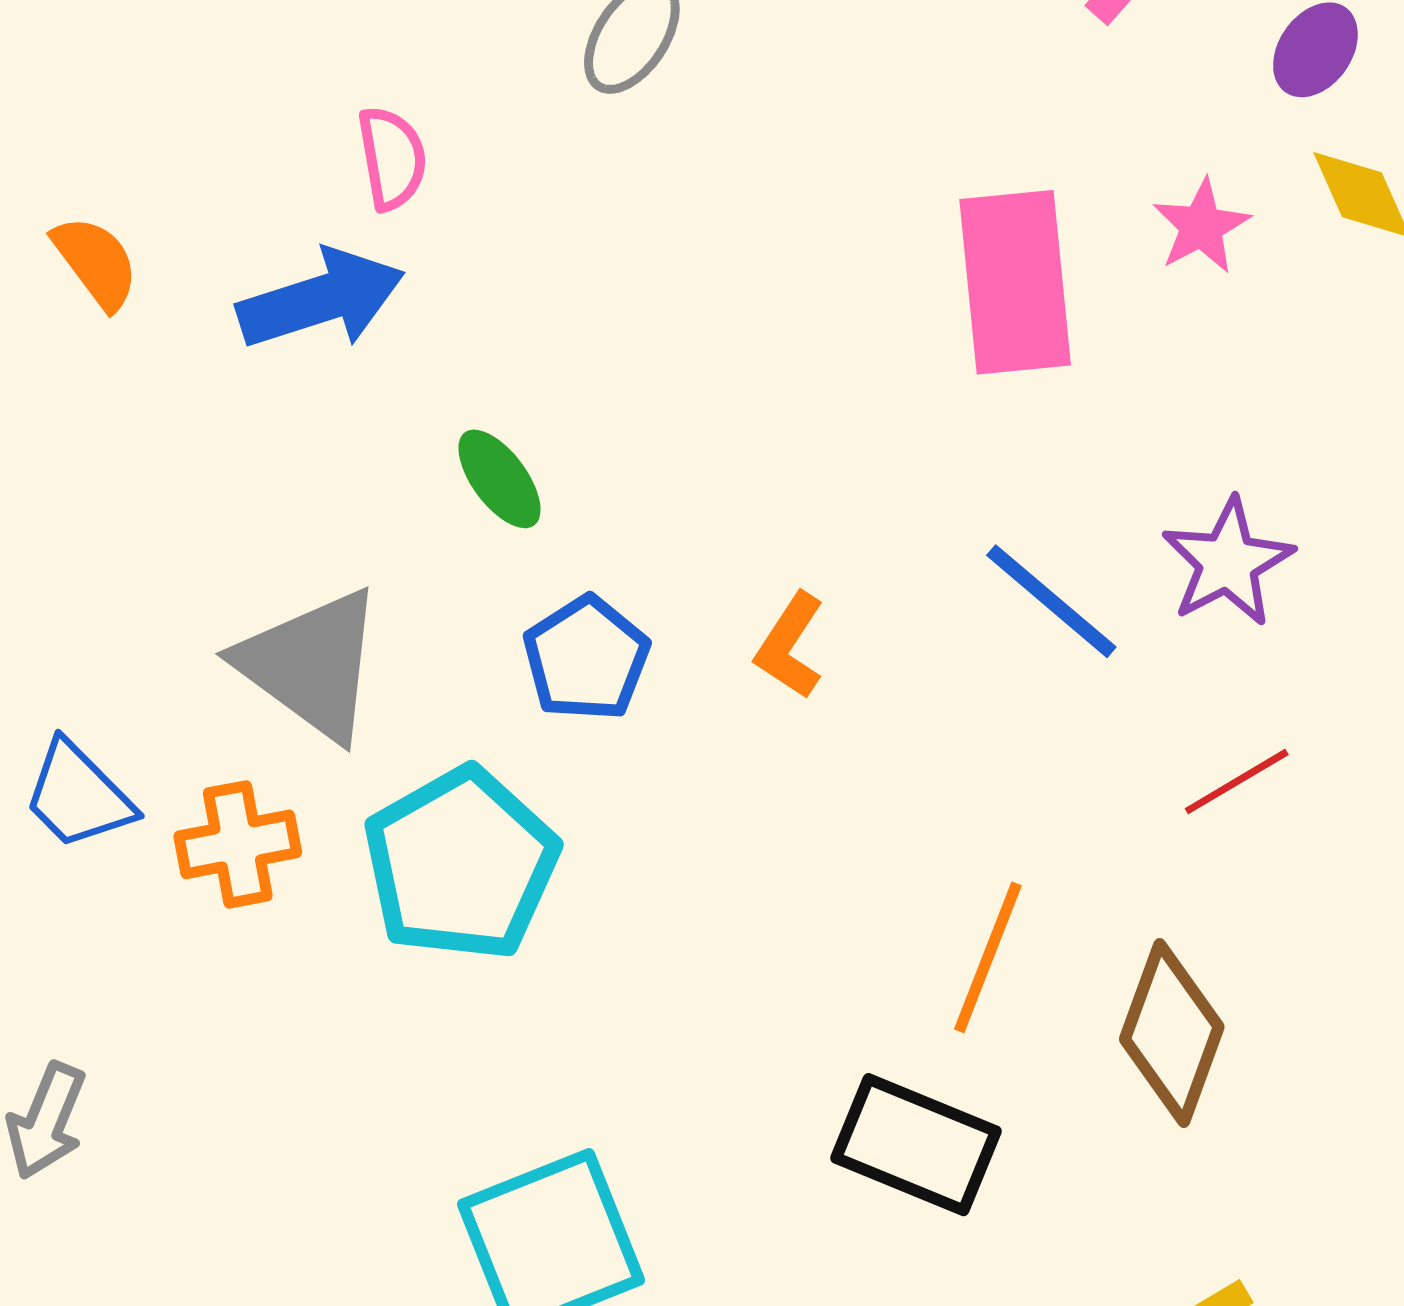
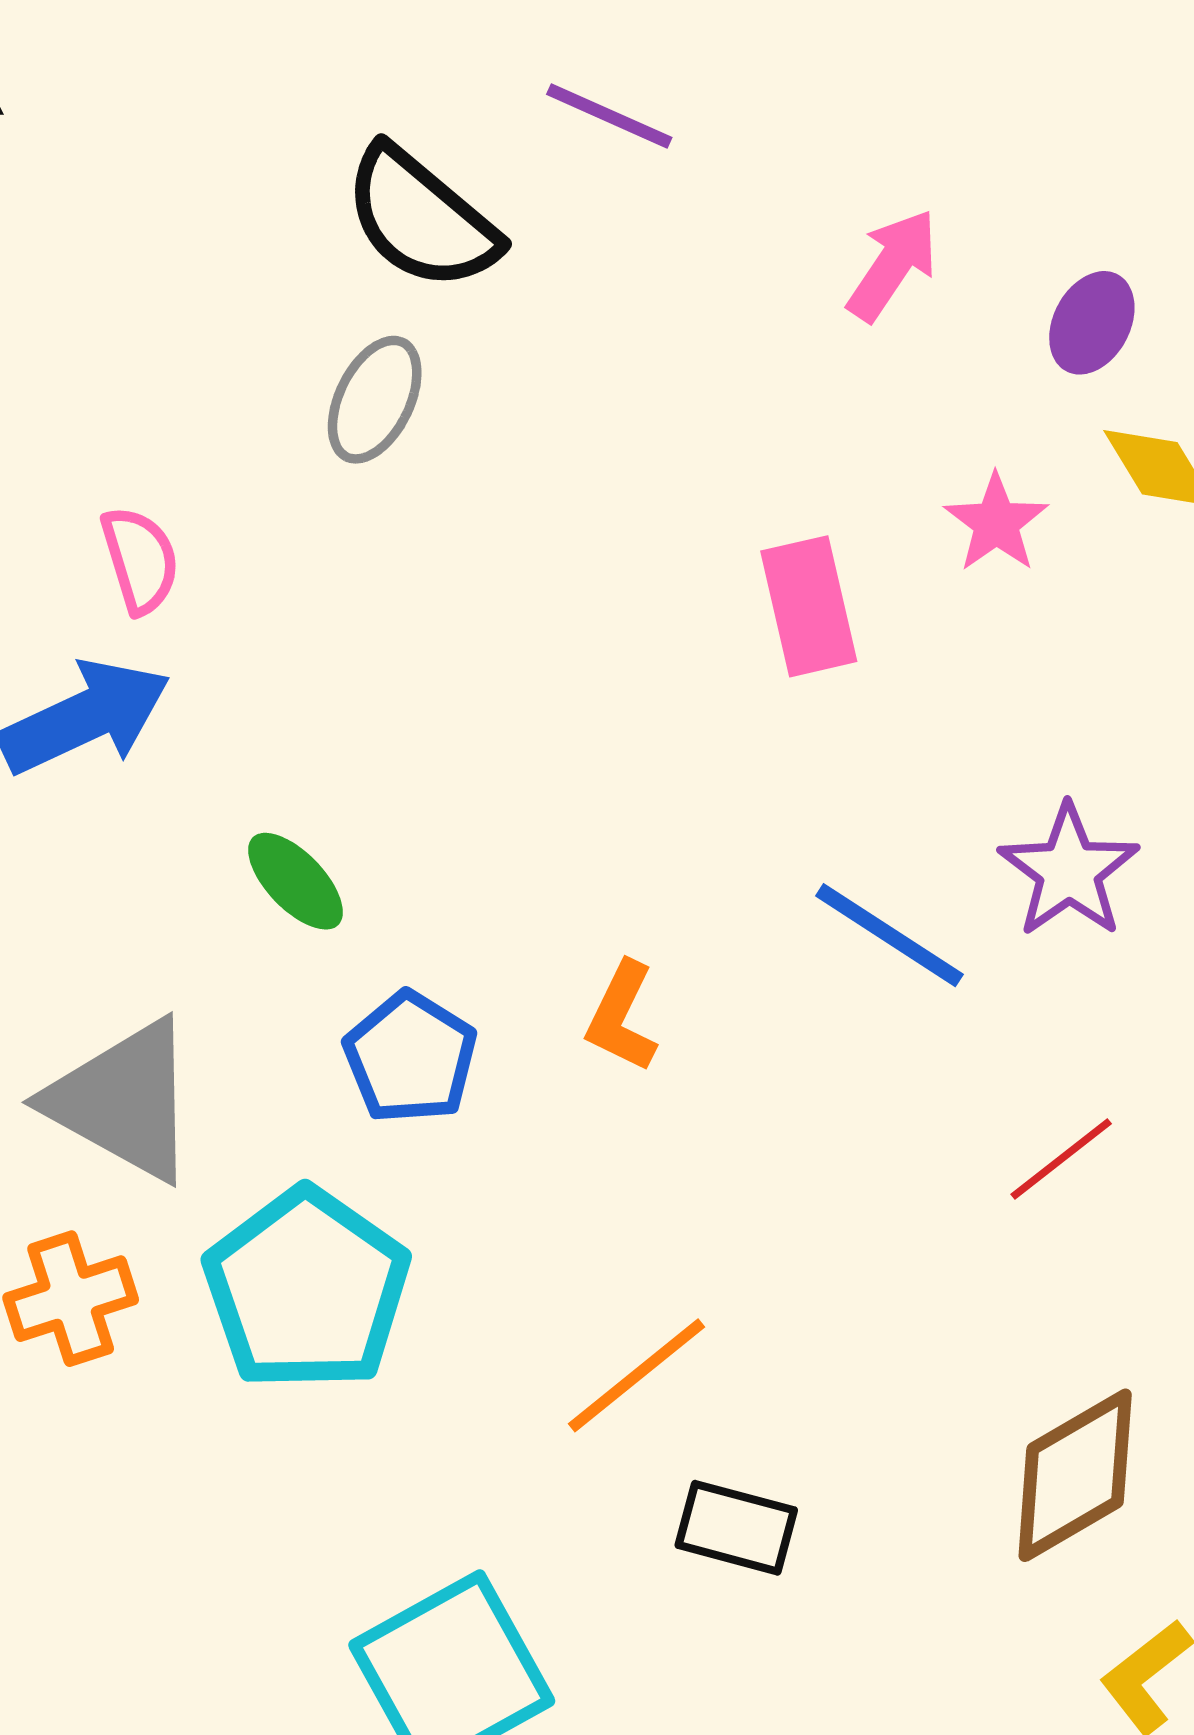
pink rectangle: (1015, 282) -> (809, 606), size x0.7
red line: (1237, 782) -> (1061, 1159), moved
orange line: (988, 957) -> (636, 1375), moved, turned 37
brown diamond: (1172, 1033) -> (1075, 1475), moved, turned 47
black rectangle: (916, 1145) -> (736, 1528), moved, size x0.7

